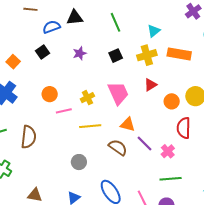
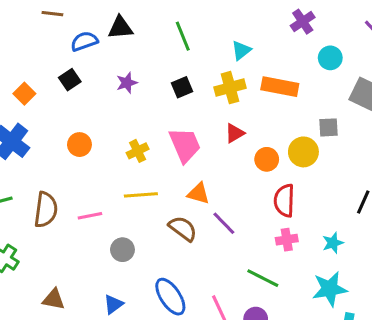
pink line: (64, 111) -> (90, 216), moved
pink cross: (168, 151) -> (287, 240), moved, turned 32
green line: (171, 179) -> (263, 278), turned 30

